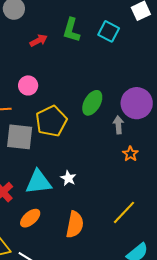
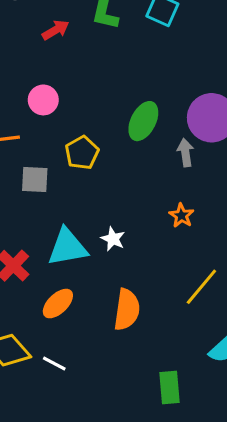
yellow pentagon: (51, 121) -> (82, 153), size x0.7
gray square: (20, 137) -> (35, 180), size x0.7
orange star: (130, 154) -> (181, 216), moved

